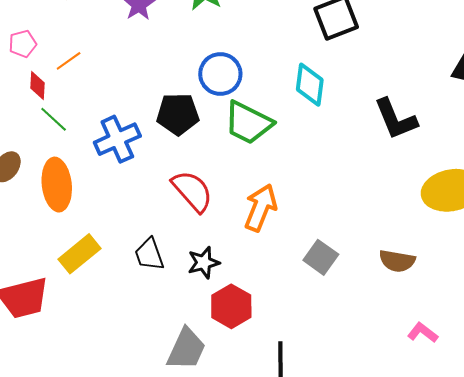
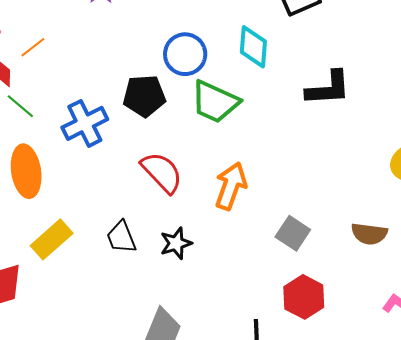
cyan diamond: (310, 85) -> (253, 47), moved
black L-shape: (396, 119) -> (328, 88), moved, turned -69
red hexagon: (231, 306) -> (304, 297), moved

